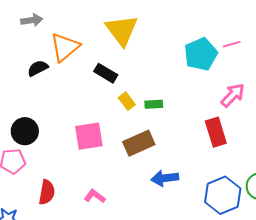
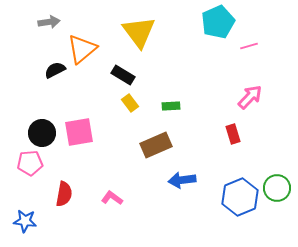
cyan pentagon: (201, 54) -> (218, 22), moved
yellow rectangle: (127, 101) -> (130, 103), moved
red rectangle: (216, 132) -> (233, 134), size x0.7
pink square: (89, 136) -> (79, 132), moved

